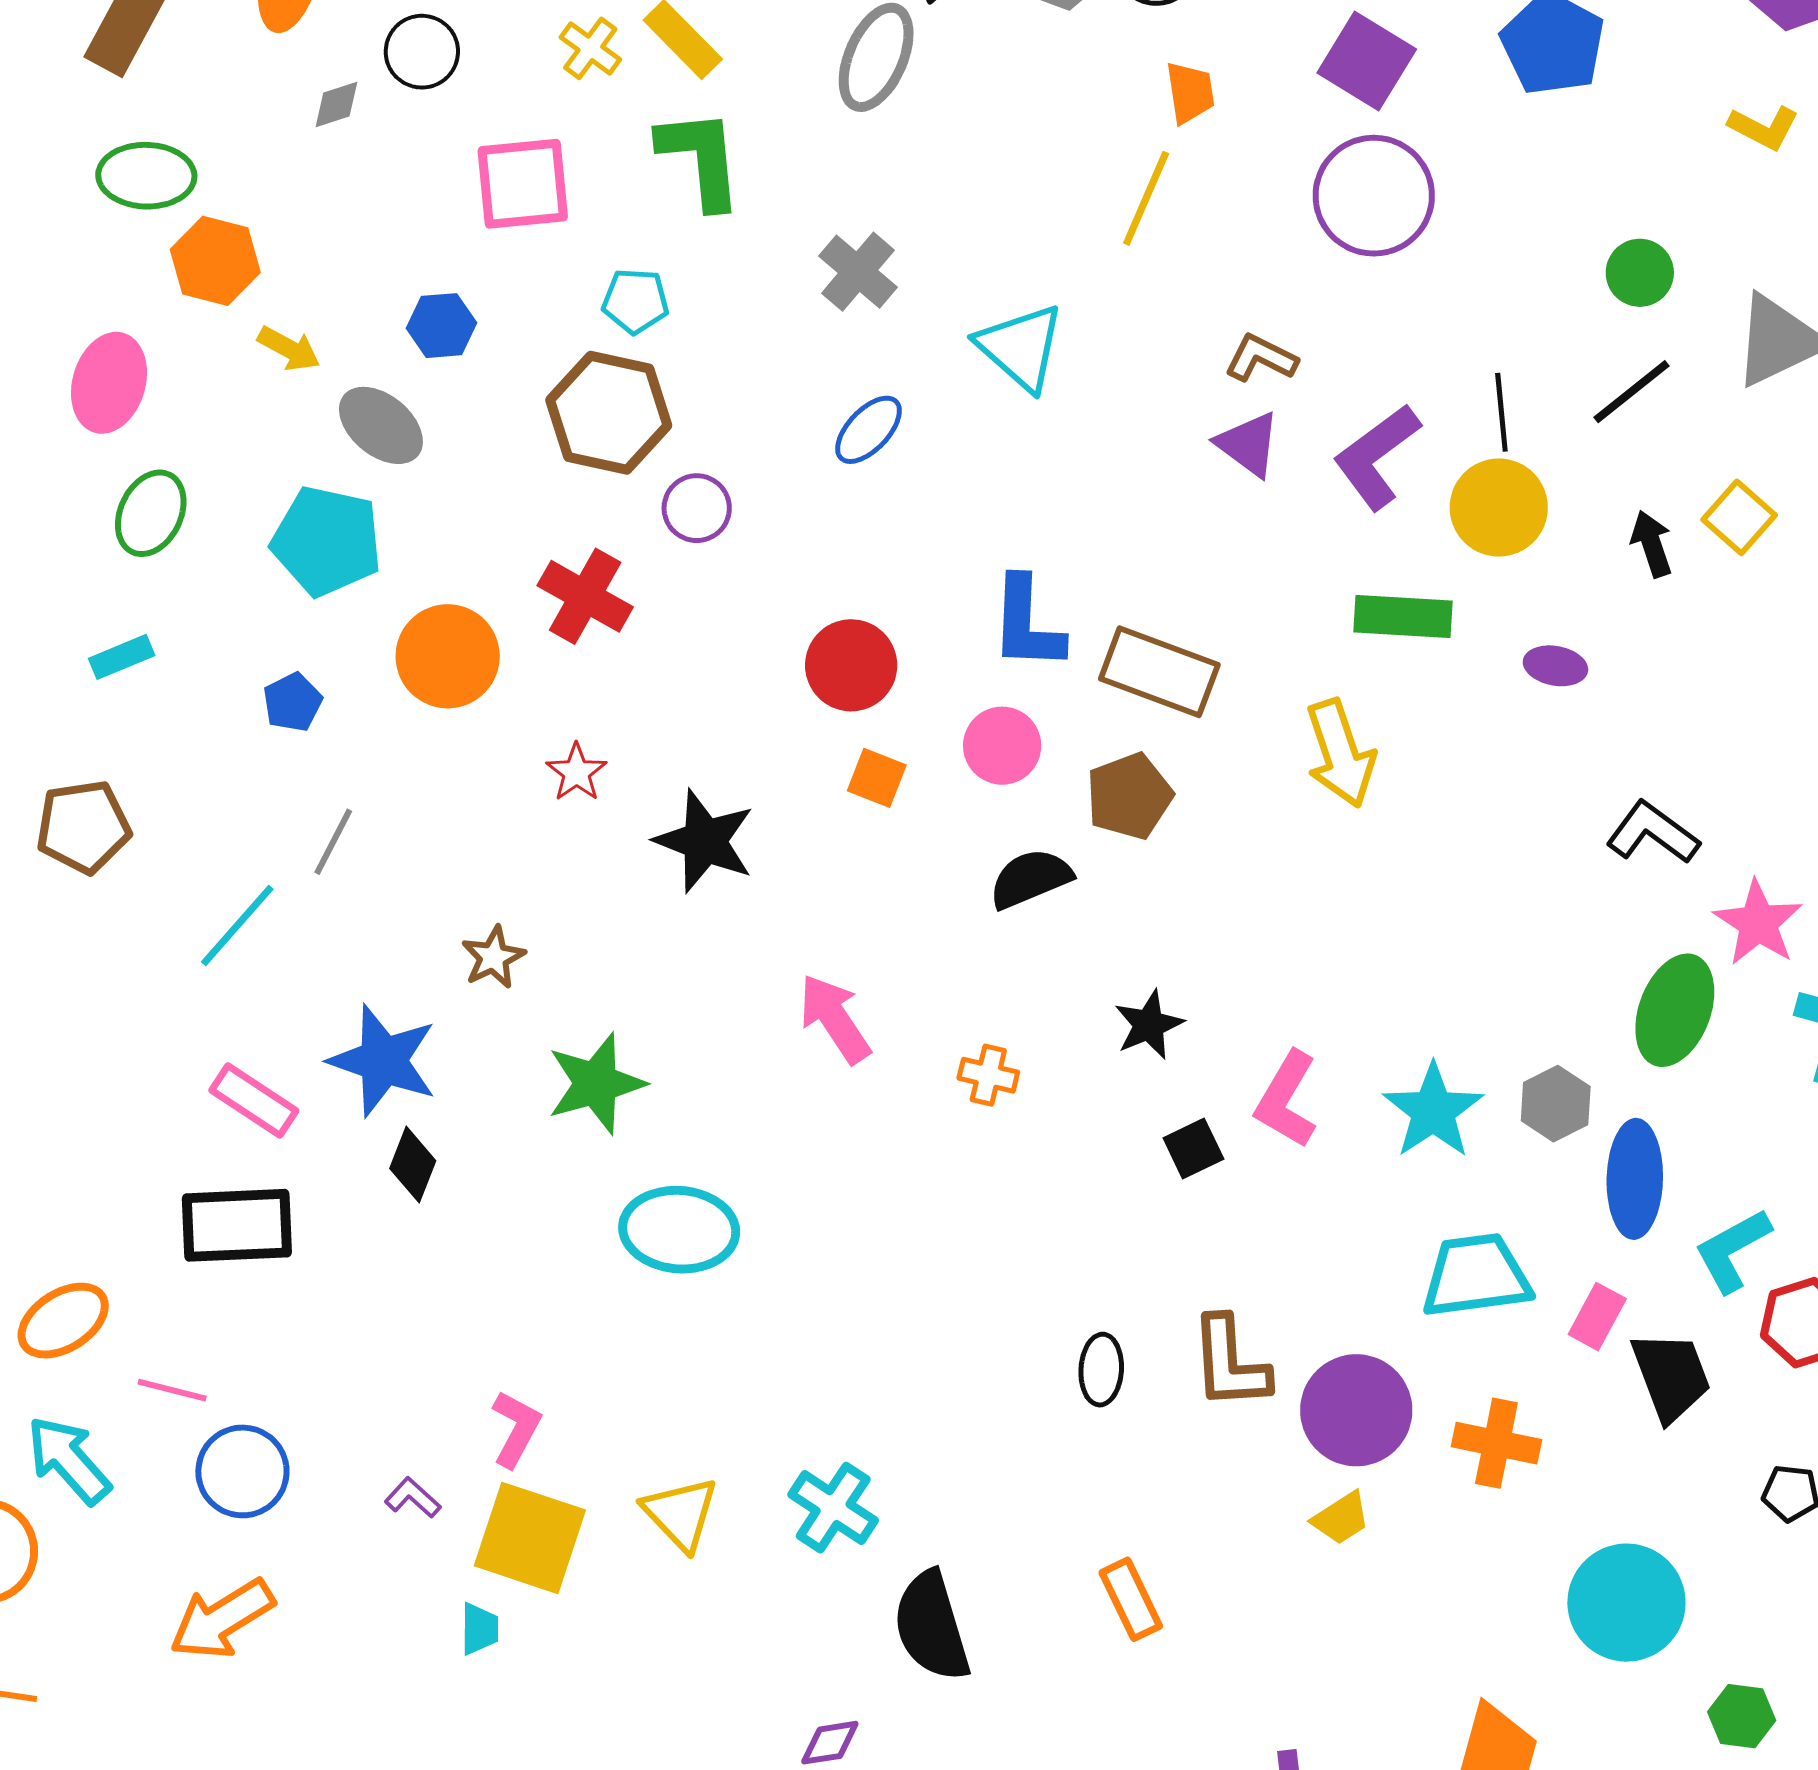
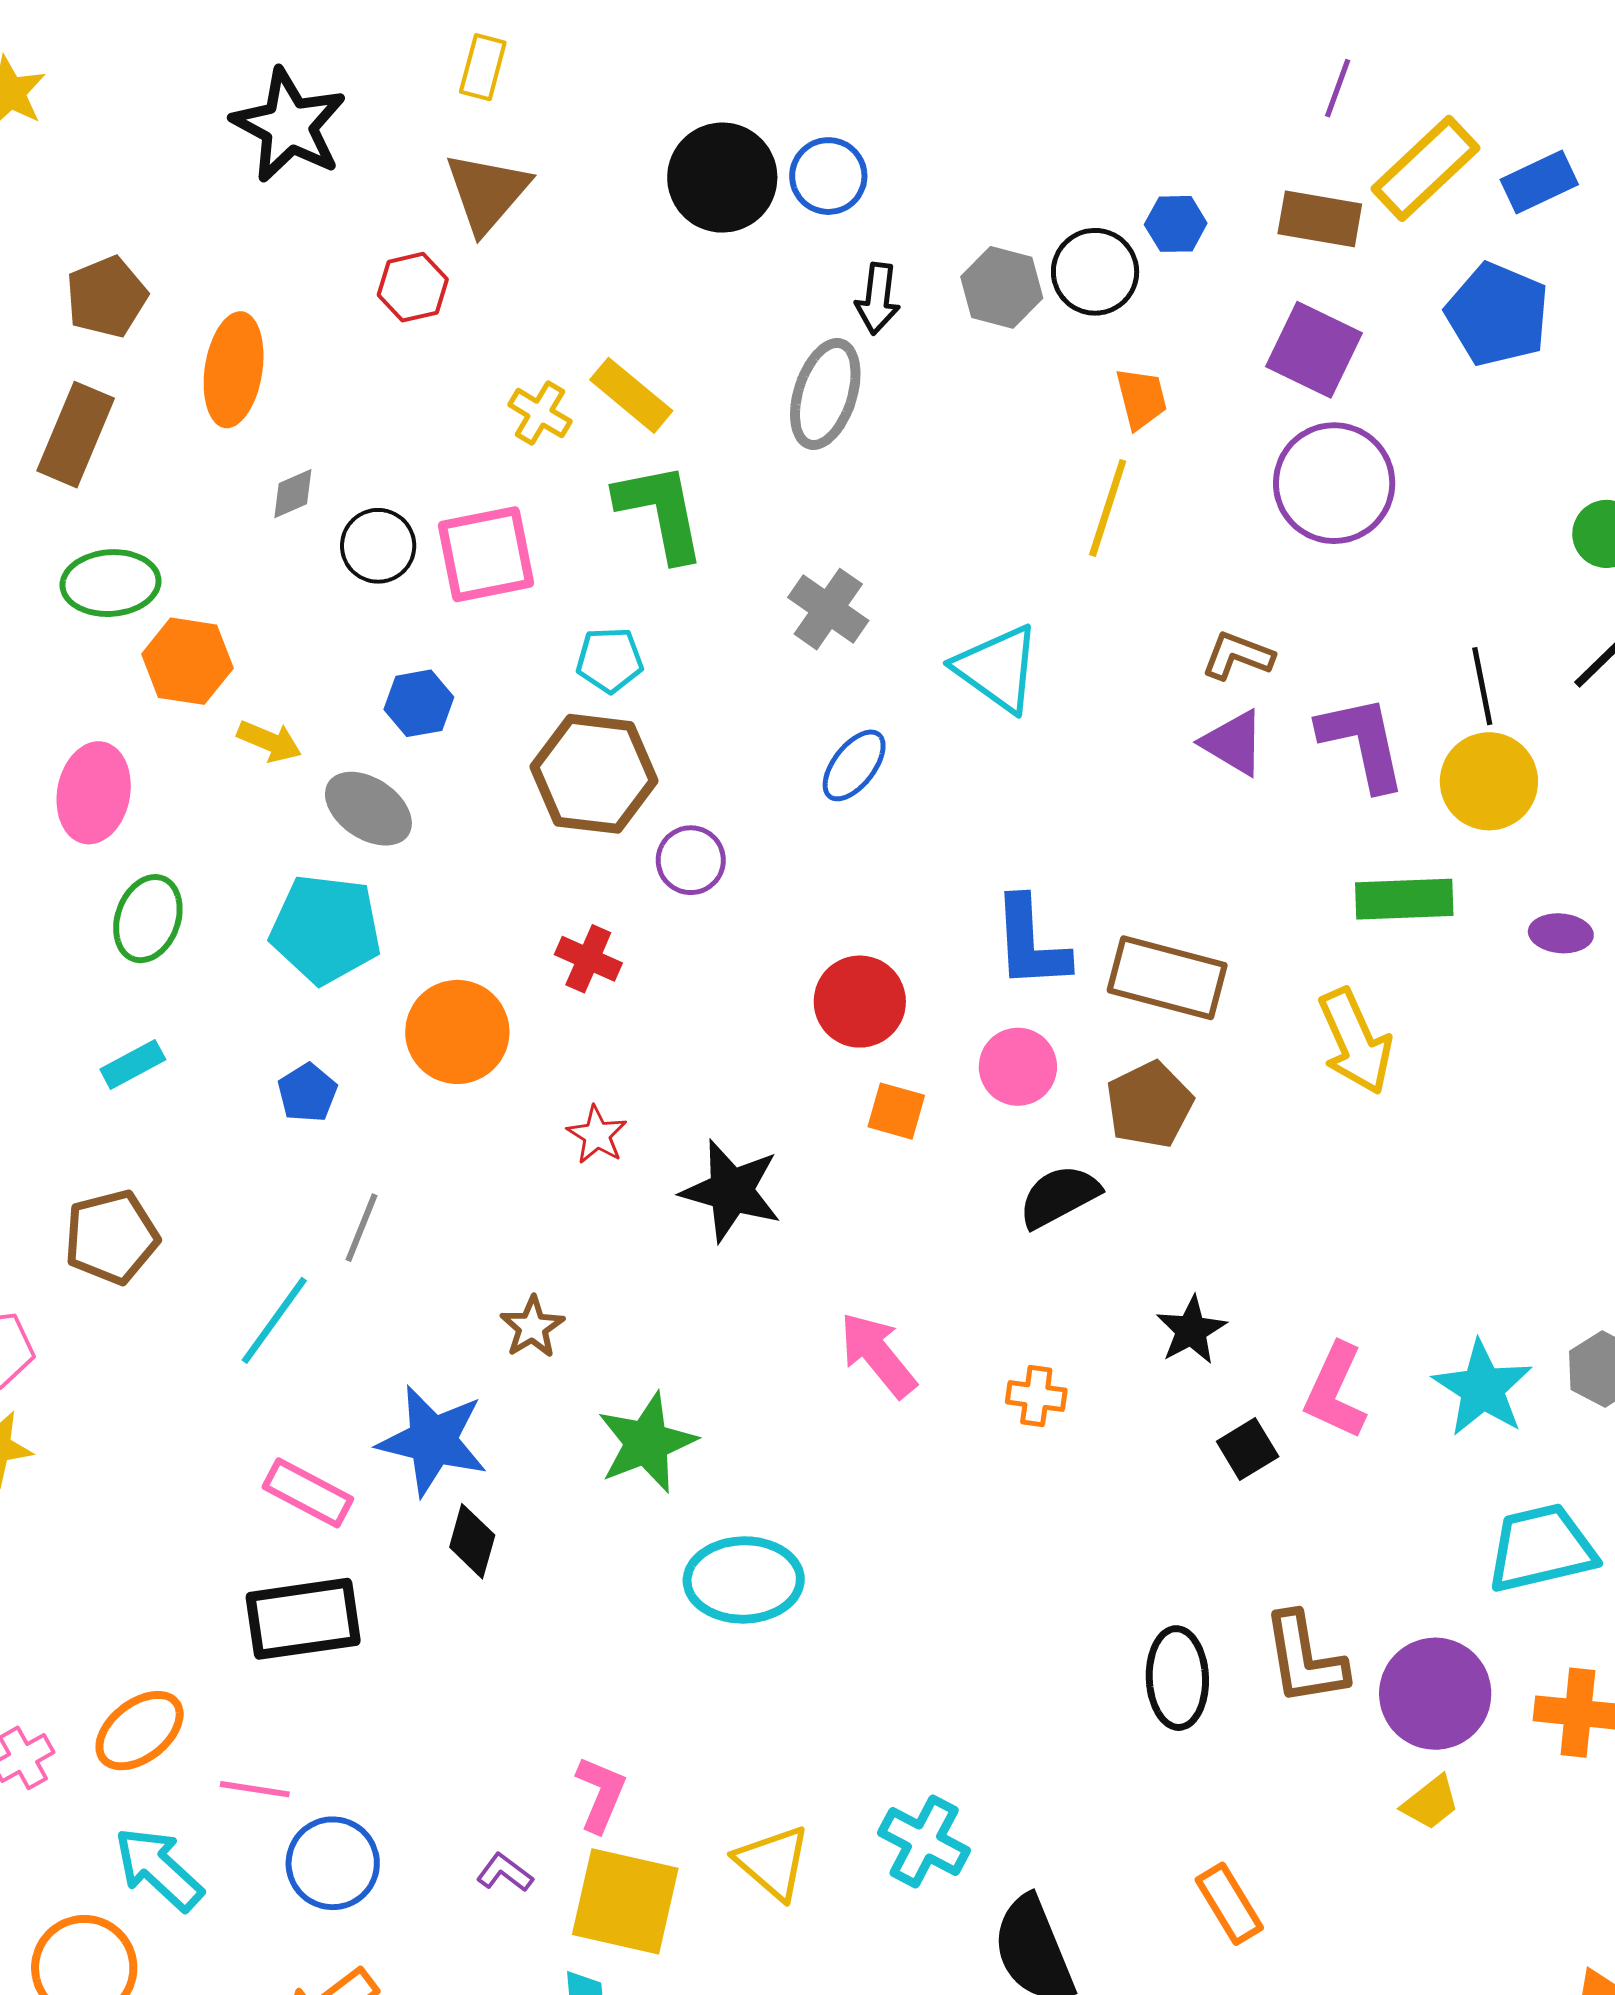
black circle: (422, 52) -> (378, 546), moved
purple L-shape: (1377, 457) -> (1362, 743), turned 120
red cross: (585, 596) -> (588, 959), size x0.7
black ellipse: (1101, 1370) -> (1177, 1678), size x1.4

